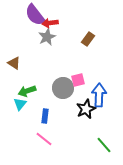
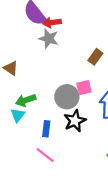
gray star: (47, 37) -> (49, 39), turned -30
brown rectangle: (88, 39) -> (95, 57), moved
black star: (86, 109) -> (75, 121), moved

